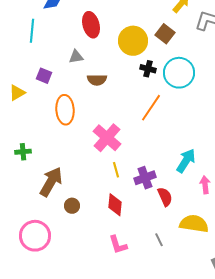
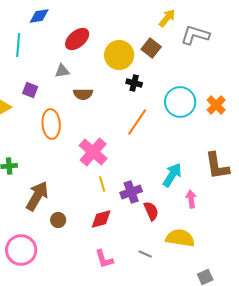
red ellipse: (91, 25) -> (77, 39), turned 65
cyan circle: (179, 73) -> (180, 102), moved
red diamond: (115, 205) -> (101, 219), turned 70
gray line: (159, 240) -> (145, 254), turned -40

